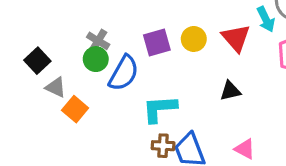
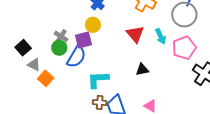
cyan arrow: (266, 19) -> (161, 36), moved
red triangle: (236, 38) -> (135, 34), moved
yellow circle: (194, 39) -> (93, 25), moved
purple square: (157, 42) -> (84, 40), moved

